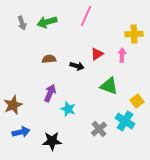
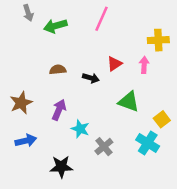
gray arrow: (22, 23) -> (28, 13), moved
brown star: (13, 105) -> (21, 103), moved
gray cross: (99, 129) -> (104, 147), moved
blue arrow: (21, 132) -> (26, 141), moved

